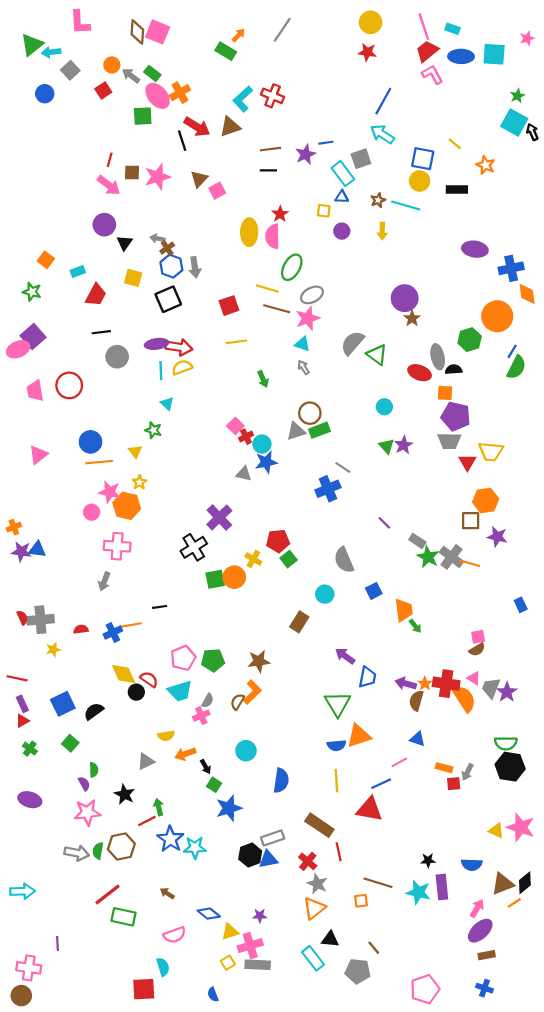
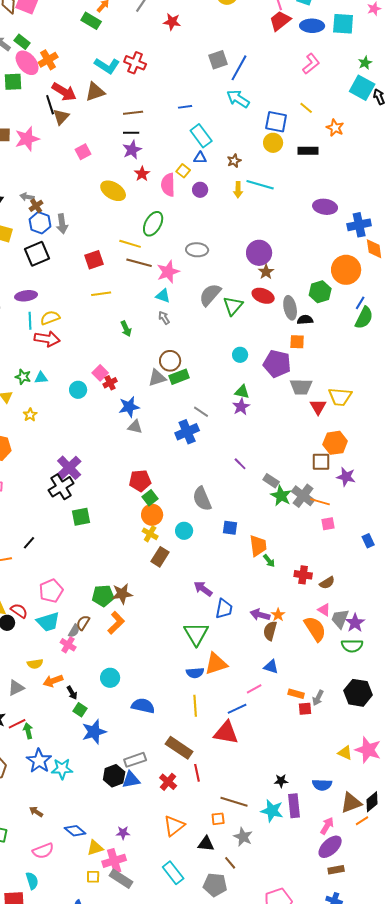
red star: (367, 52) -> (172, 22), moved
pink L-shape: (432, 75) -> (311, 64), moved, turned 80
cyan L-shape: (243, 99) -> (107, 66), turned -105
purple star: (306, 154) -> (132, 150), moved
gray square: (361, 159) -> (218, 60), moved
brown triangle: (199, 179) -> (61, 117), moved
cyan line: (406, 206) -> (260, 185), moved
yellow square: (324, 211) -> (183, 171), turned 32
yellow ellipse: (249, 232) -> (113, 191), turned -60
pink semicircle: (273, 236) -> (168, 185), moved
gray ellipse: (312, 295) -> (197, 250), moved, turned 30
red arrow: (179, 347) -> (47, 339), moved
green triangle: (377, 355) -> (233, 306), turned 35
red ellipse: (420, 373) -> (263, 296), moved
cyan triangle: (167, 404) -> (41, 378), moved, turned -48
purple pentagon: (456, 416) -> (277, 364), moved
cyan circle: (262, 444) -> (78, 390), moved
purple star: (404, 445) -> (241, 407), moved
green triangle: (387, 446) -> (242, 392), turned -35
gray triangle: (244, 474) -> (135, 427), moved
yellow star: (139, 482) -> (30, 415), moved
purple cross: (219, 517) -> (69, 468), moved
yellow cross: (253, 559) -> (150, 534), moved
orange circle: (234, 577) -> (152, 515), moved
blue square: (374, 591) -> (230, 528), turned 35
black line: (160, 607) -> (29, 543), turned -40
pink square: (478, 637) -> (328, 524), moved
green pentagon: (213, 660) -> (103, 596), moved
red cross: (446, 684) -> (303, 575), moved, size x0.7
brown semicircle: (237, 702) -> (83, 623), moved
pink cross: (201, 716) -> (68, 645), turned -35
green semicircle: (506, 743) -> (352, 646), moved
blue semicircle: (281, 780) -> (143, 706), turned -85
red line: (147, 821) -> (17, 724), moved
gray star: (317, 884) -> (243, 837), moved
black triangle: (330, 939) -> (206, 844), moved
yellow square: (228, 963) -> (93, 877), turned 32
gray rectangle: (258, 965) -> (121, 879), turned 30

